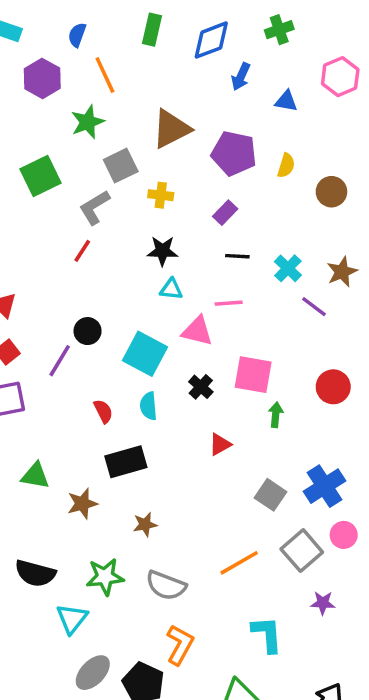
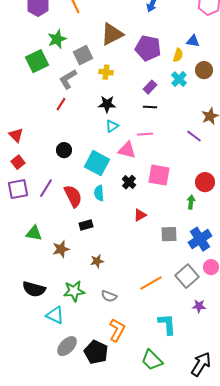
blue triangle: (286, 101) -> (193, 41), moved
green star: (88, 122) -> (57, 39), moved
purple rectangle: (225, 213) -> (150, 87), moved
cyan cross: (288, 268) -> (179, 79), moved
cyan triangle: (171, 289) -> (112, 126), turned -40
purple line: (60, 361) -> (46, 188), moved
red semicircle: (103, 411) -> (73, 196), size x1.6
green arrow: (276, 415) -> (191, 202), moved
black rectangle: (126, 462) -> (86, 225), size x0.6
gray square: (270, 495) -> (169, 234), moved, turned -36
gray semicircle: (166, 585) -> (109, 296), size x0.7
cyan triangle: (72, 619) -> (55, 315), turned -42

